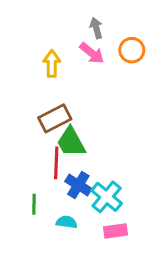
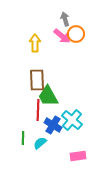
orange circle: (132, 50) -> (76, 34), moved
brown rectangle: (55, 118) -> (37, 80), turned -65
cyan cross: (107, 197) -> (72, 120), moved
cyan semicircle: (67, 222) -> (40, 143), moved, turned -48

